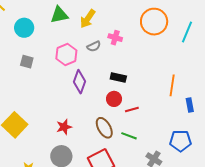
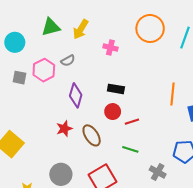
gray semicircle: (94, 46) -> (68, 61), moved
pink hexagon: (66, 55) -> (44, 70), moved
red star: (64, 127) -> (64, 129), moved
brown ellipse: (104, 128) -> (92, 135), moved

